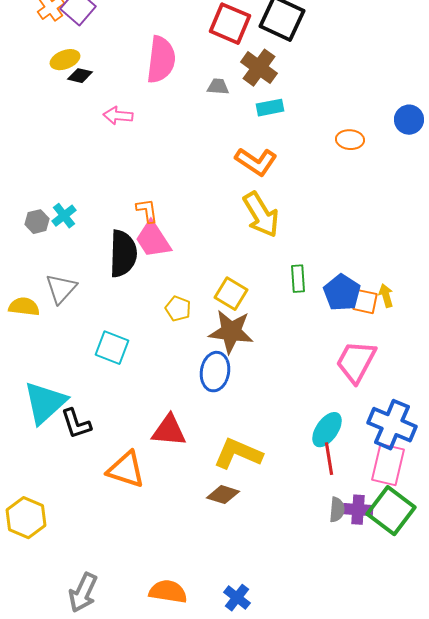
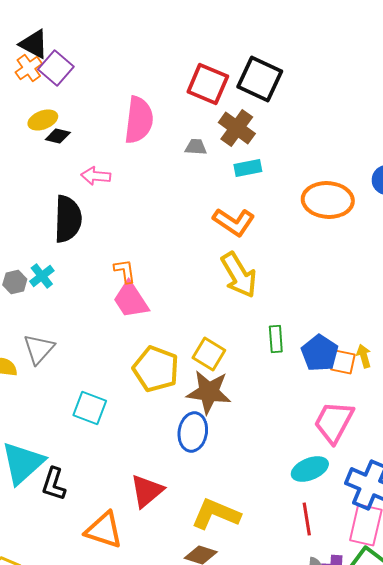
orange ellipse: (350, 140) -> (328, 200), size x1.8
black semicircle: (123, 254) -> (68, 219), moved
yellow pentagon: (178, 309) -> (156, 369), size x1.8
black L-shape: (76, 424) -> (54, 484), turned 36
cyan ellipse: (327, 430) -> (310, 469), moved, turned 33
red triangle: (169, 431) -> (147, 491), turned -45

